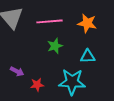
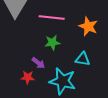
purple arrow: (17, 71) -> (38, 63), moved

